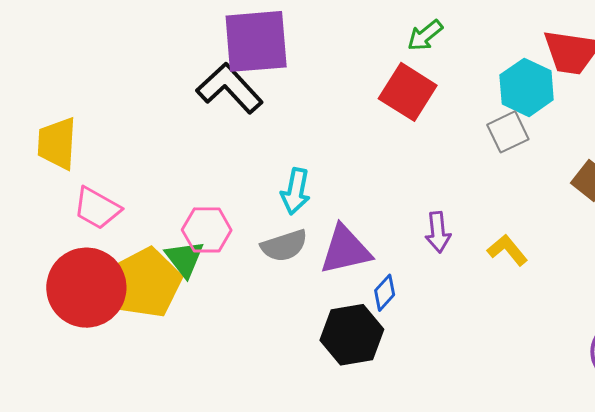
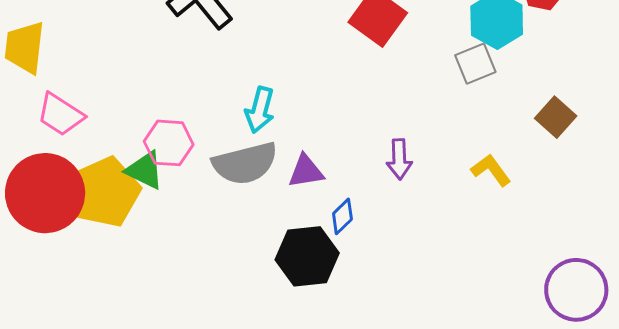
gray semicircle: (284, 246) -> (245, 163), size x1.4
purple triangle: (345, 250) -> (306, 171), size x0.7
yellow L-shape: (507, 250) -> (491, 170), moved
green triangle: (185, 259) -> (145, 170), turned -30

